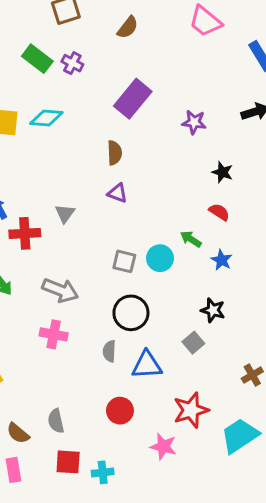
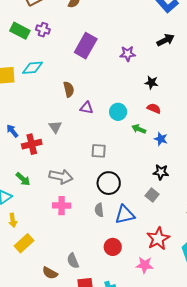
brown semicircle: (115, 153) -> (69, 89), moved
cyan circle: (160, 258) -> (118, 112), moved

